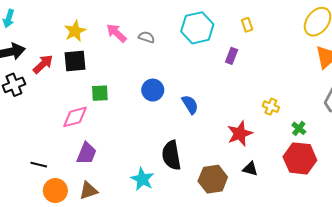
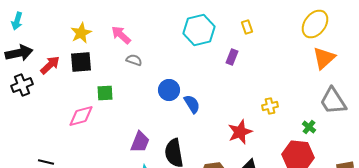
gray semicircle: (147, 37) -> (134, 60), moved
blue circle: (153, 90) -> (169, 90), moved
yellow cross: (271, 107) -> (270, 106), turned -35
green cross: (299, 128) -> (309, 127), moved
purple trapezoid: (86, 153) -> (140, 142), moved

